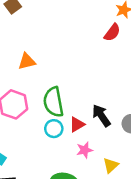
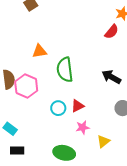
green semicircle: (53, 102) -> (65, 70), moved
black arrow: (101, 116) -> (111, 77), moved, turned -30

